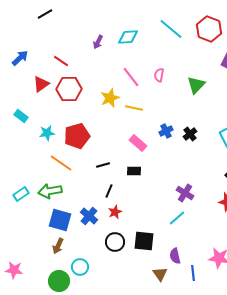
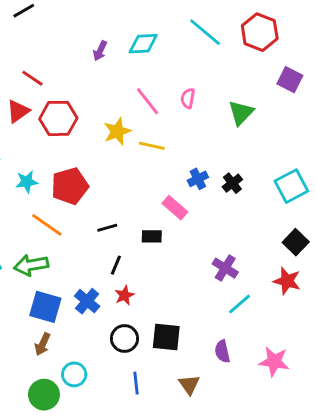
red line: (61, 61) -> (32, 78), moved
pink rectangle: (138, 143) -> (175, 208), moved
cyan line: (177, 218) -> (240, 304), moved
purple semicircle: (175, 256) -> (222, 351), moved
blue line: (193, 273) -> (136, 383), moved

